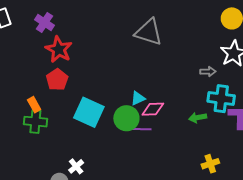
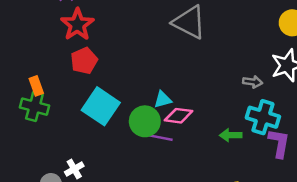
red pentagon: (57, 80) -> (84, 61), moved

